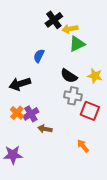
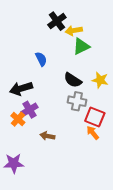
blue semicircle: (39, 56) -> (41, 59), turned 128
purple cross: (31, 114) -> (30, 110), moved
orange arrow: (83, 146) -> (93, 133), moved

